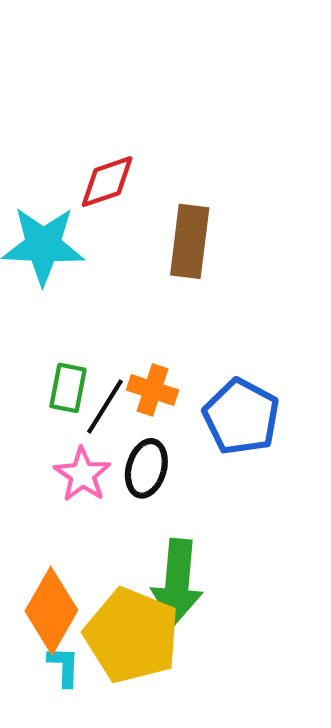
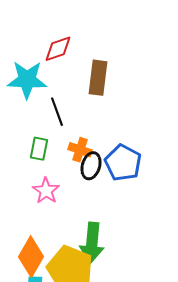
black line: (105, 406) -> (57, 112), moved, turned -52
black ellipse: (146, 468) -> (91, 166), moved

